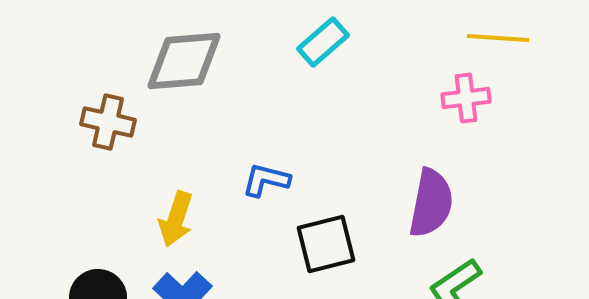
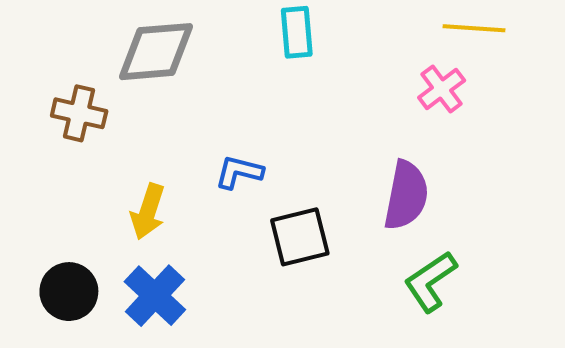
cyan rectangle: (323, 42) -> (297, 32), turned -54
pink cross: (466, 98) -> (442, 89), turned -30

